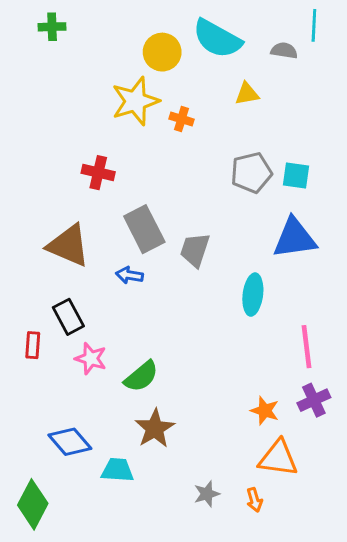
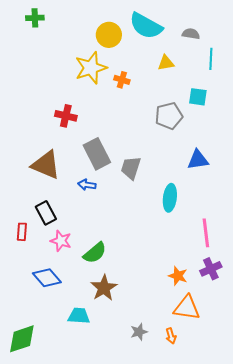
cyan line: (314, 25) -> (211, 59), moved
cyan square: (296, 176) -> (198, 97), moved
blue triangle: (295, 238) -> (198, 160), size x0.7
blue diamond: (70, 442) -> (47, 278), moved
green diamond: (33, 504) -> (22, 339), turned 44

